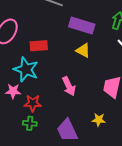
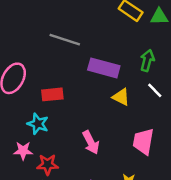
yellow triangle: (83, 50) -> (121, 97), moved
cyan star: (26, 69) -> (38, 124), size x0.7

